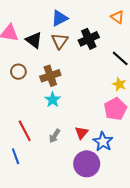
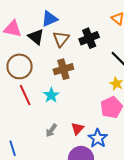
blue triangle: (59, 18) -> (50, 19), moved
brown circle: (18, 72) -> (20, 66), size x1.6
brown cross: (50, 76) -> (63, 69), moved
red line: (25, 131) -> (25, 95), moved

